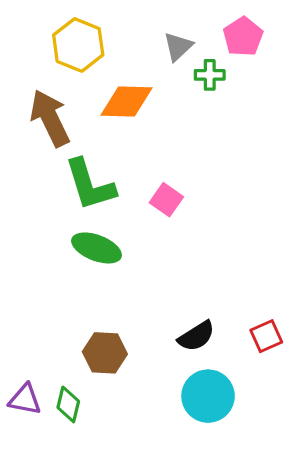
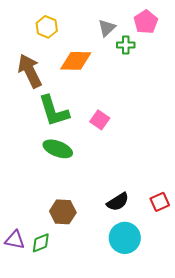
yellow hexagon: (78, 45) -> (47, 27), size x0.7
green diamond: (68, 404) -> (41, 243), turned 55

